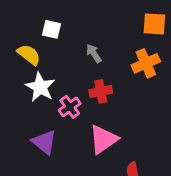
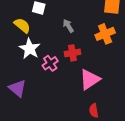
pink triangle: (103, 139) -> (90, 79), moved
purple triangle: (44, 142) -> (17, 88), moved

